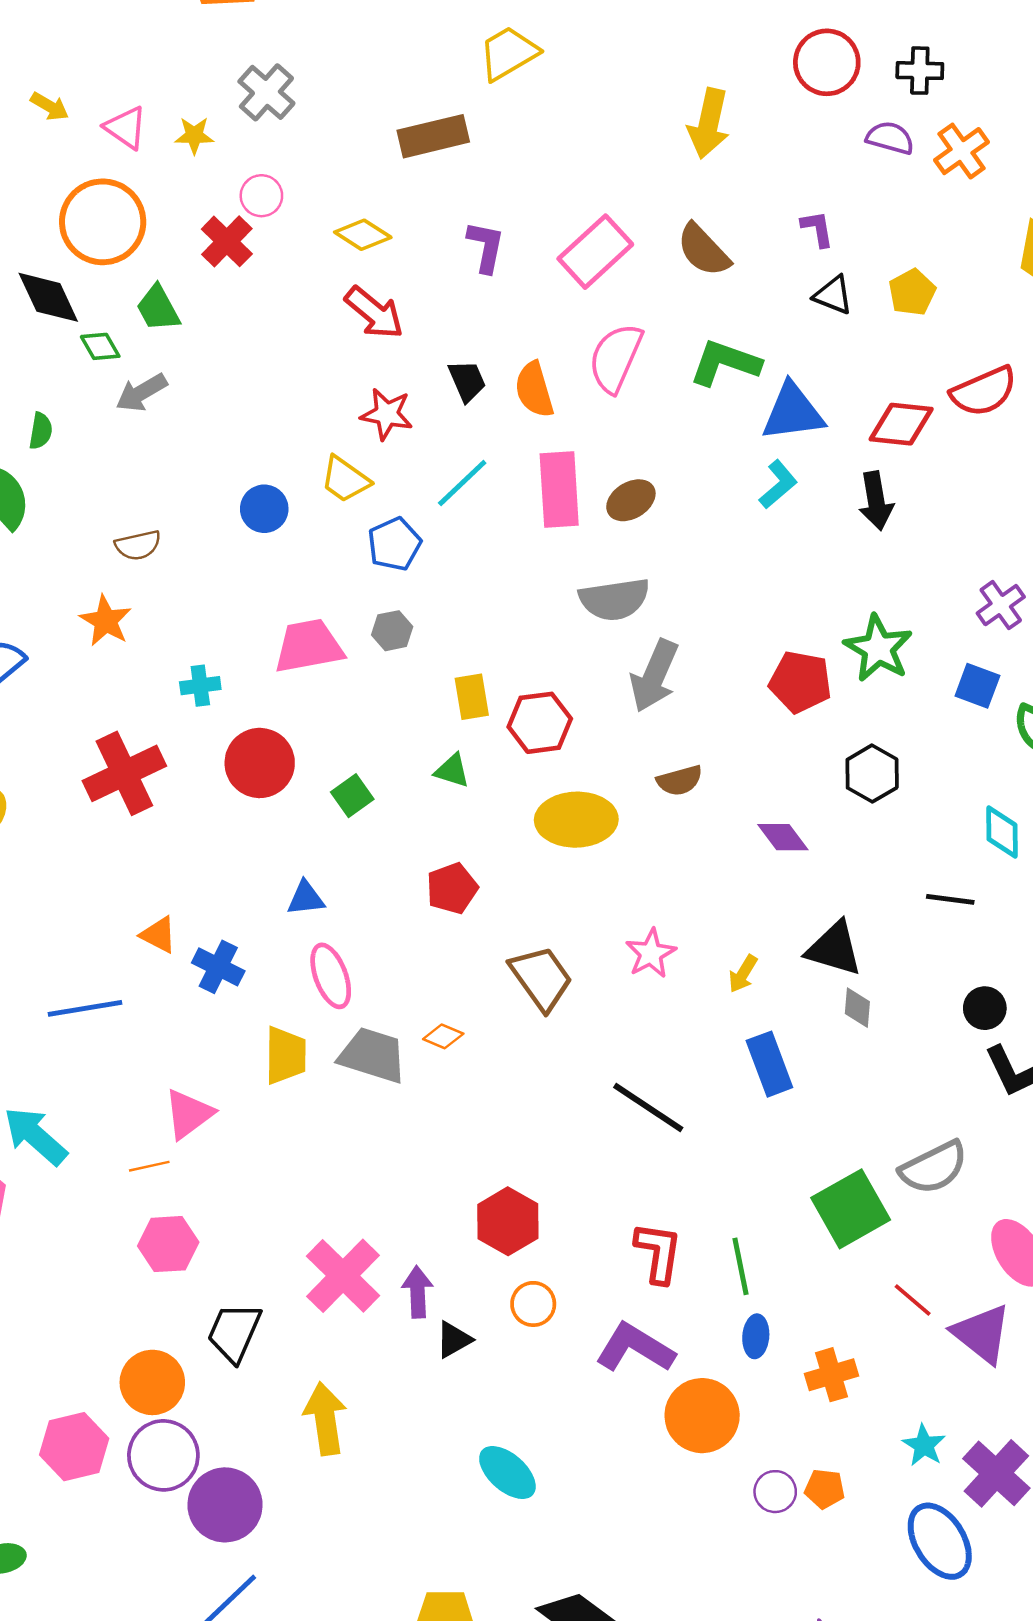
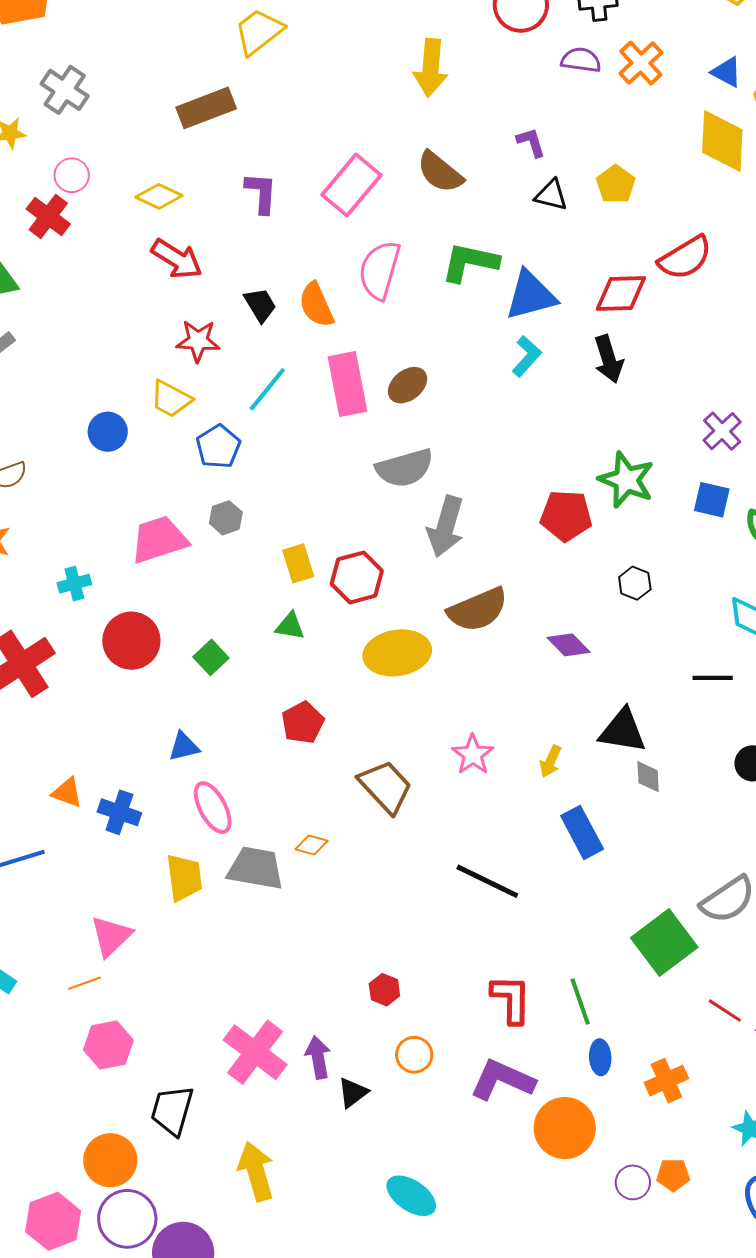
black hexagon: (872, 774) -> (635, 583), size x0.7
brown semicircle: (680, 781) -> (478, 610), size x1.6
red hexagon: (508, 1221) -> (384, 990), size x0.6

